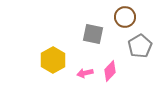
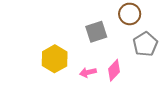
gray square: (93, 34) -> (96, 32), turned -30

